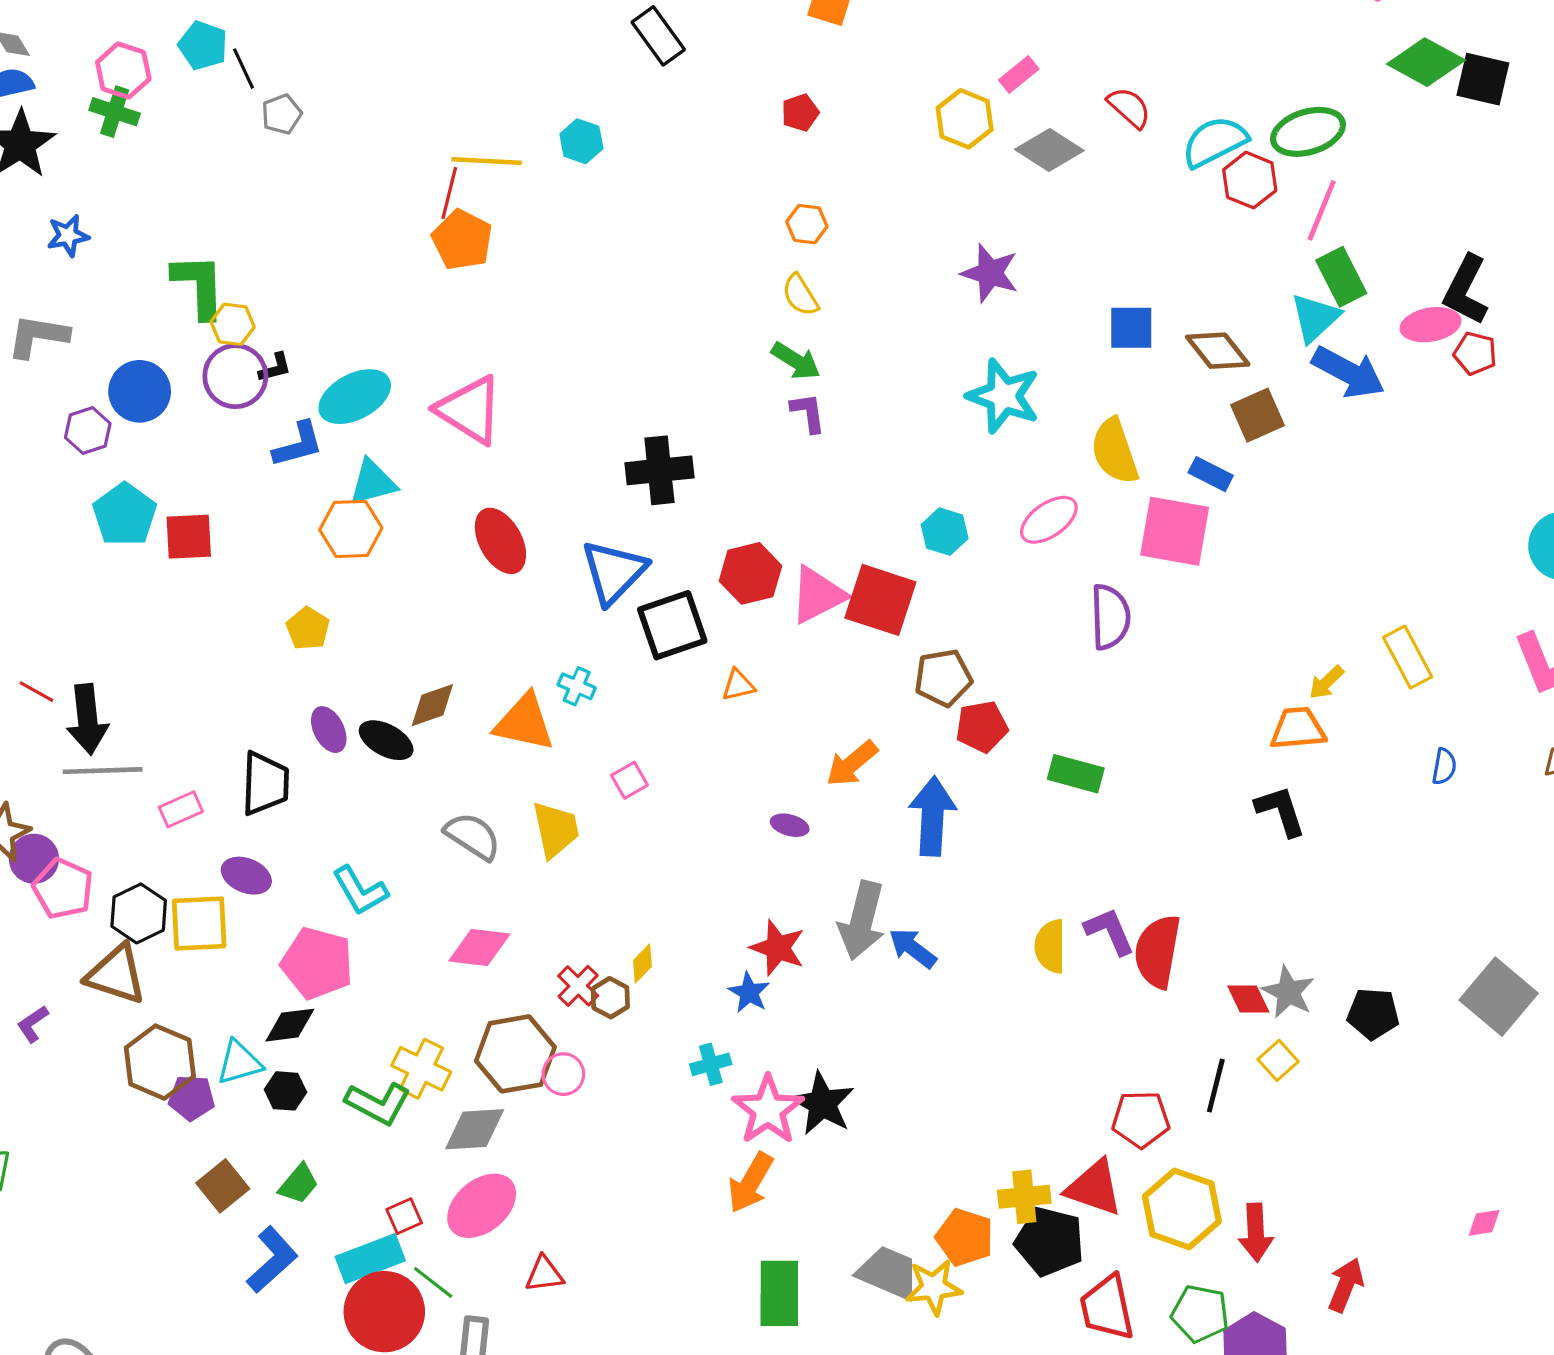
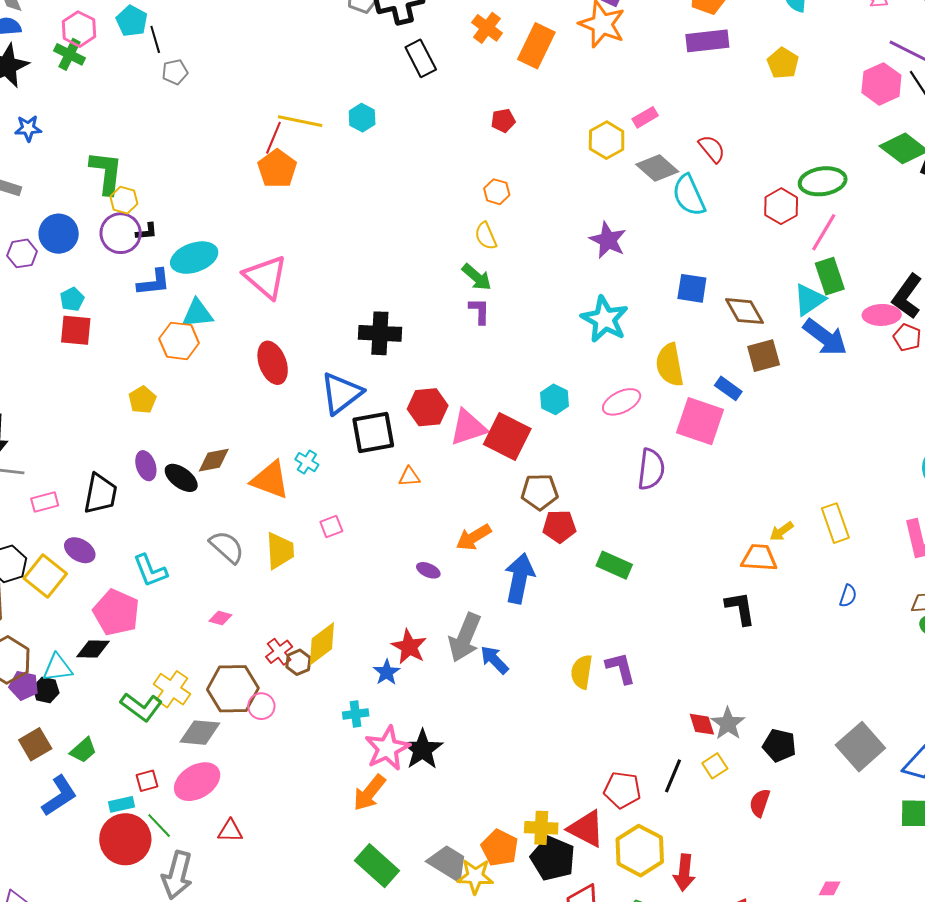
cyan semicircle: (1215, 142) -> (689, 195), moved, turned -96
cyan pentagon: (125, 514) -> (72, 299), moved, size x0.6
yellow square: (199, 924) -> (45, 576), turned 33
pink diamond: (479, 948) -> (220, 618), size x0.6
red semicircle: (1158, 951) -> (760, 803), moved, size x0.6
yellow diamond: (642, 964) -> (322, 644), size x1.8
black hexagon: (285, 1091) -> (46, 690), moved
cyan rectangle: (370, 1259) -> (122, 804), size x0.6
green rectangle: (779, 1293) -> (377, 866), turned -57

